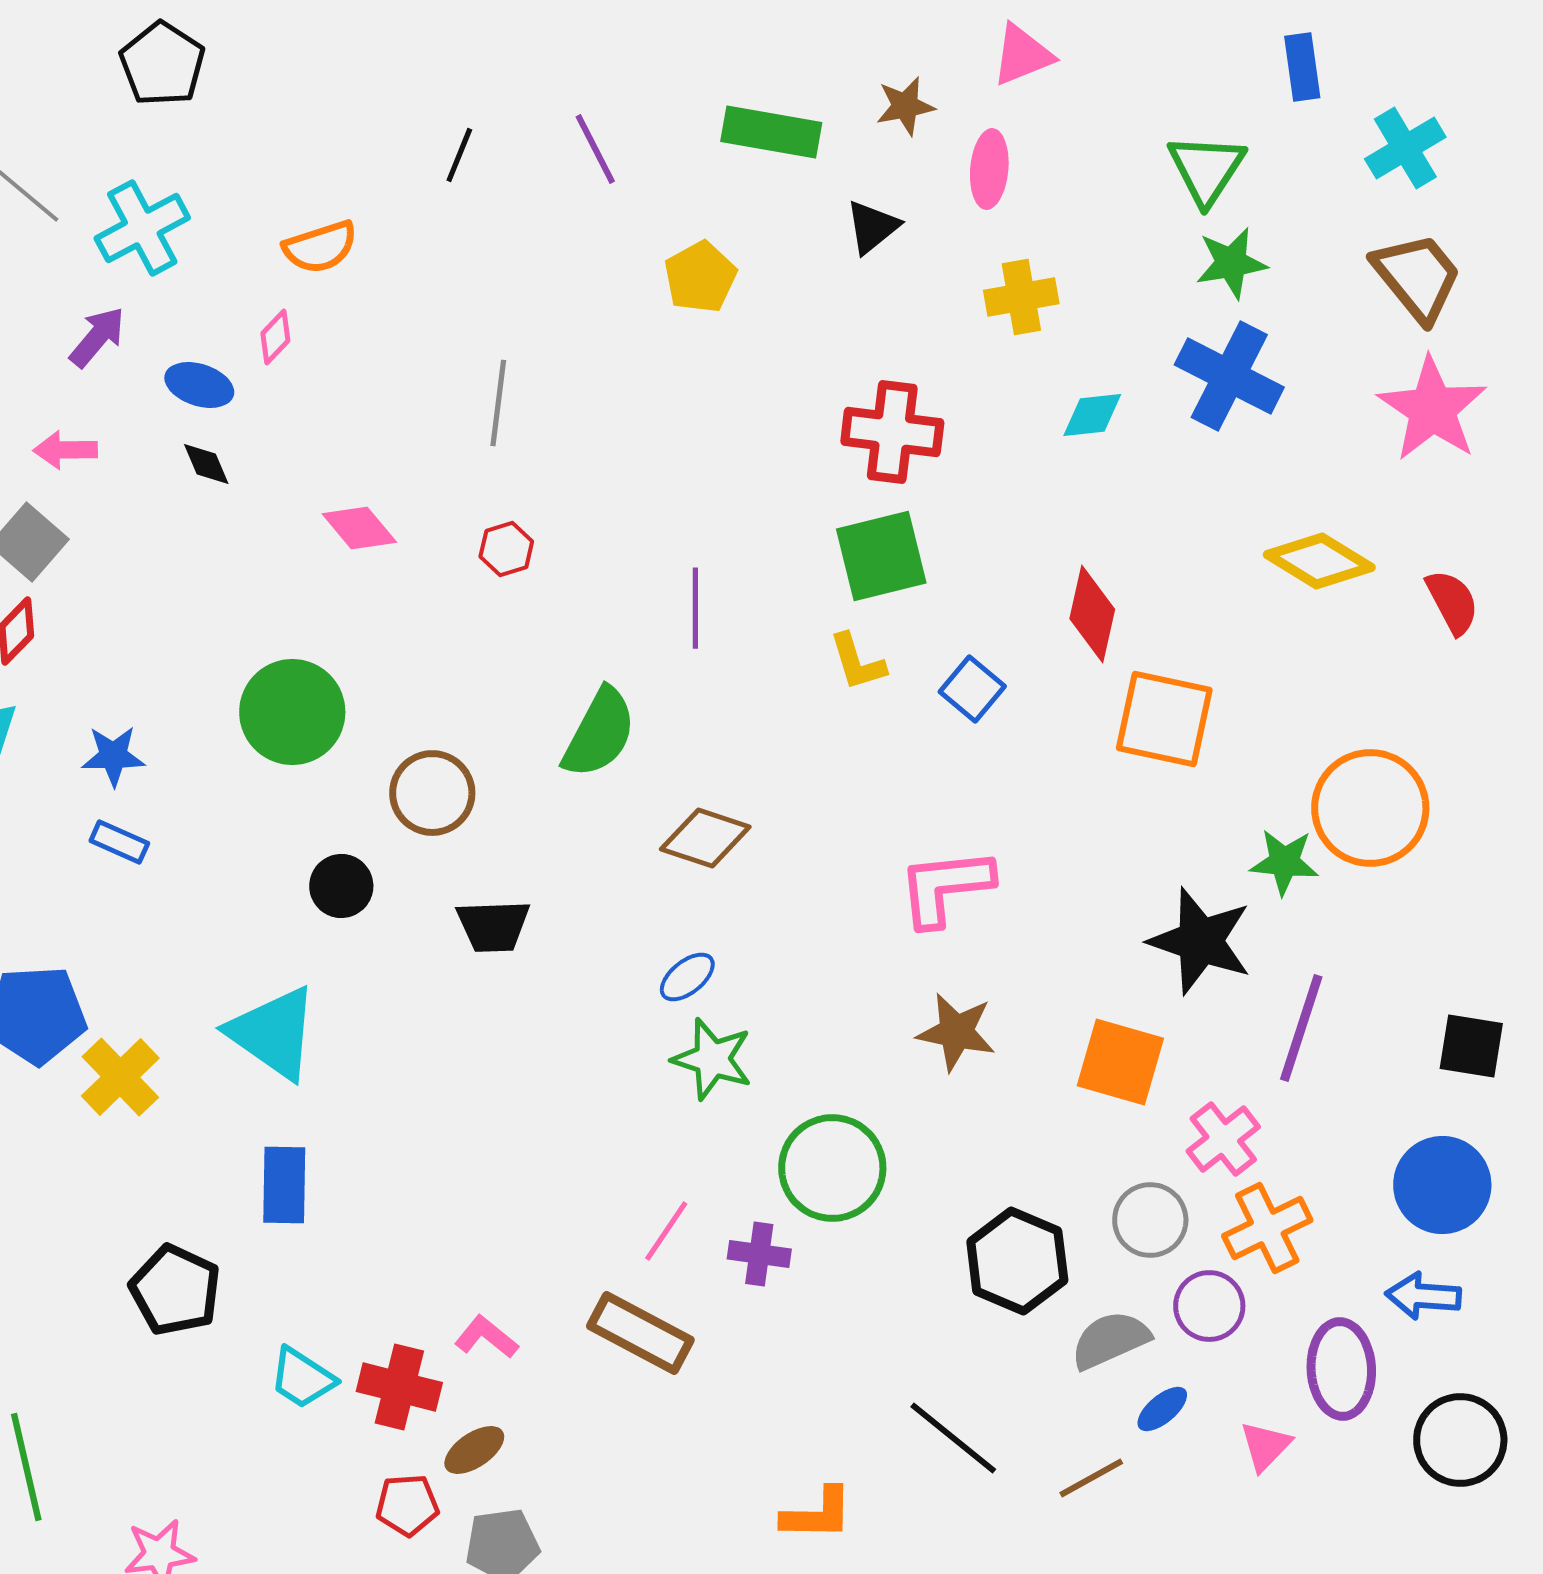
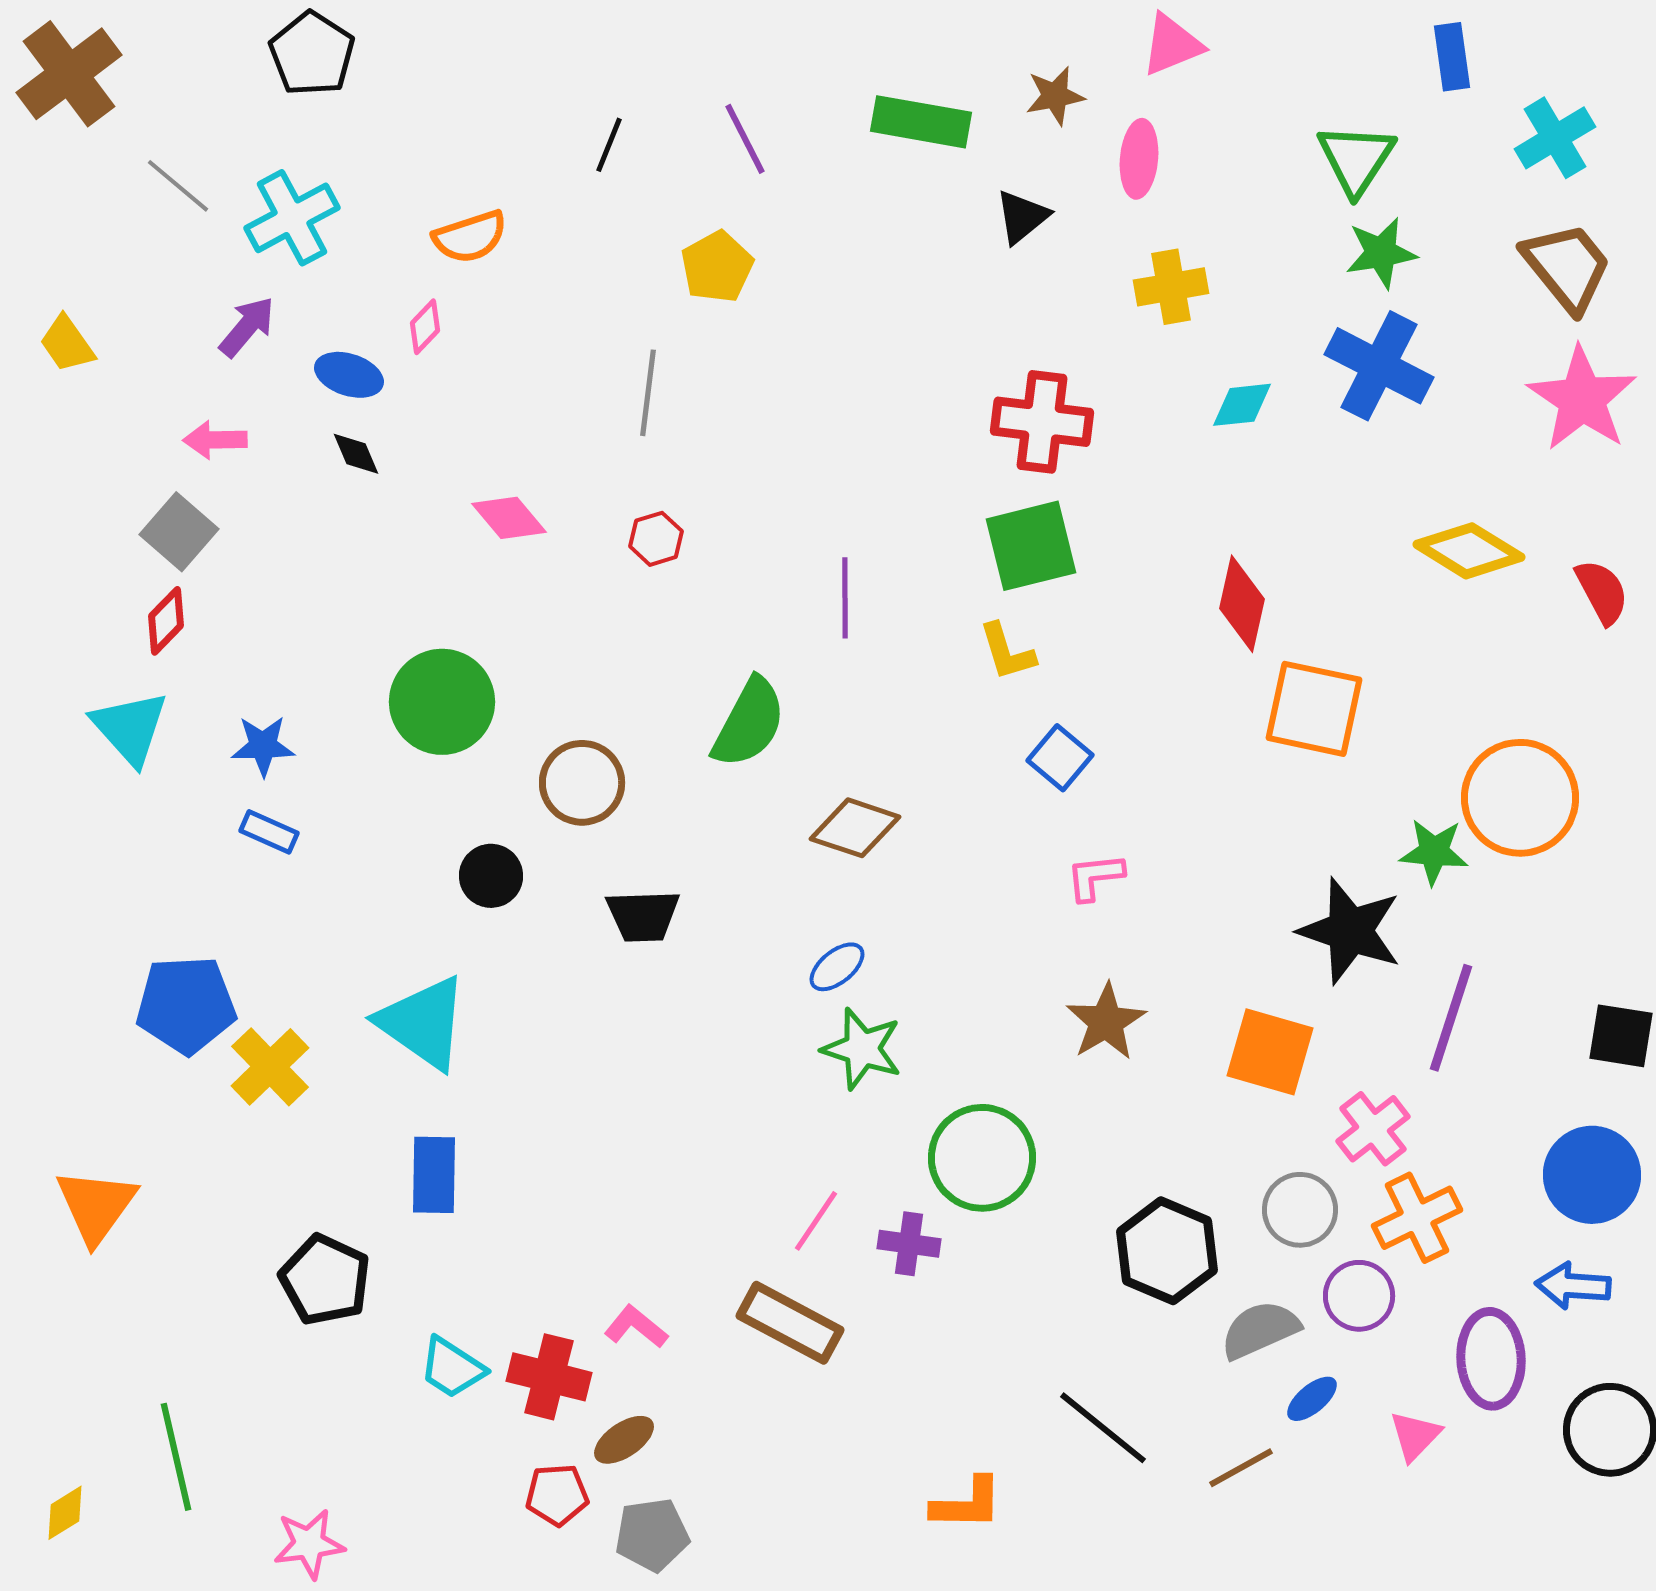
yellow pentagon: (700, 277) -> (717, 267), moved
blue square: (972, 689) -> (1060, 758), moved
pink L-shape: (945, 887) -> (1095, 877), size x0.6
brown star: (956, 1032) -> (1106, 1022), turned 30

